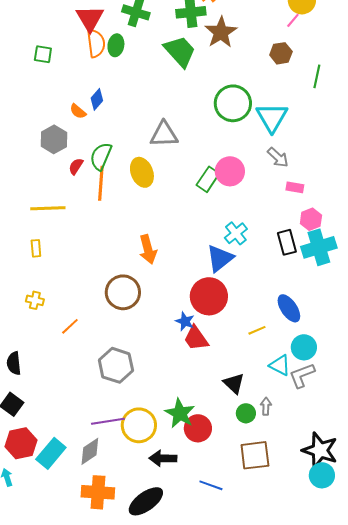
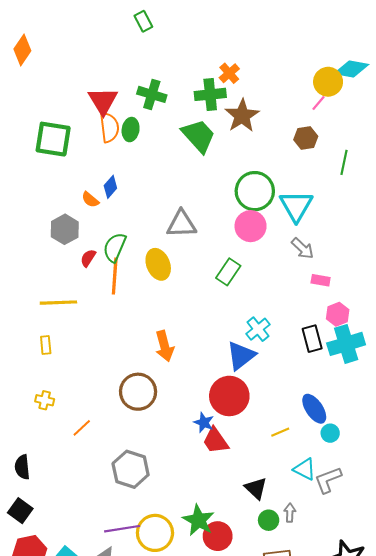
green square: (43, 54) -> (53, 139), size x1.8
pink circle: (230, 171) -> (251, 226), moved
cyan circle: (304, 347) -> (330, 433), moved, size x0.7

